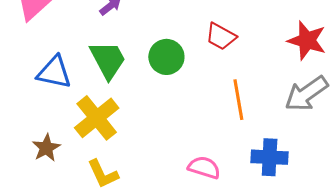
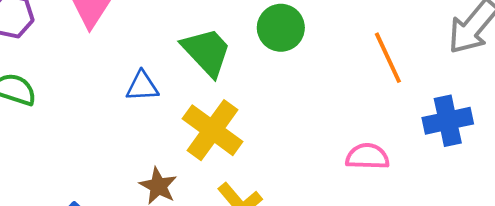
blue triangle: (54, 72) -> (142, 86), size x0.7

